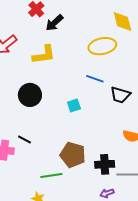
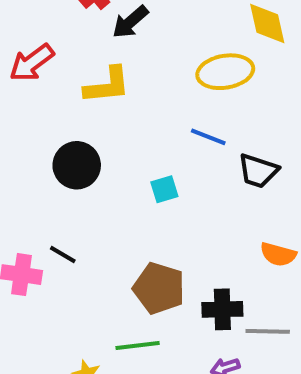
green line: (51, 176) -> (138, 346), moved

